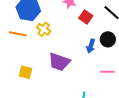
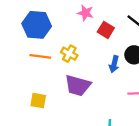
yellow cross: (44, 29) -> (69, 54), moved
orange line: (18, 34) -> (40, 56), moved

